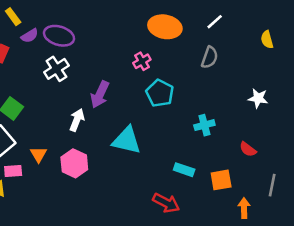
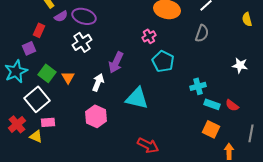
orange triangle: (39, 154) -> (68, 77), moved
cyan rectangle: (184, 170) -> (212, 104), moved
orange square: (221, 180) -> (211, 129), turned 36
red arrow: (166, 203) -> (148, 145), moved

